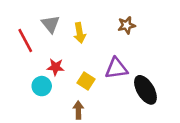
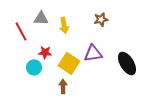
gray triangle: (51, 24) -> (41, 18), turned -49
yellow square: (86, 81) -> (69, 63), size x1.5
black ellipse: (145, 90) -> (127, 63), moved

